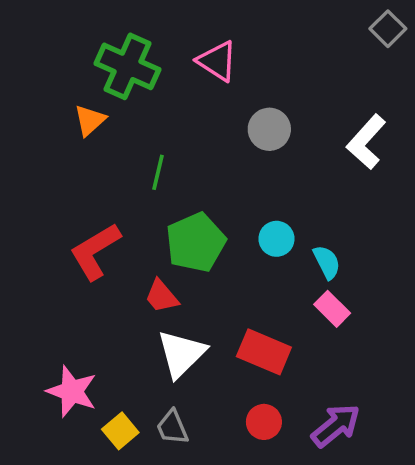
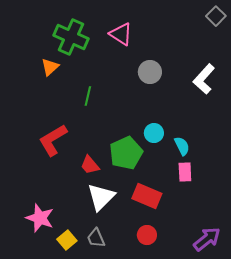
green pentagon: (196, 242) -> (126, 153), moved
pink rectangle: (332, 309) -> (185, 172), turned 42
purple arrow: (336, 426) -> (207, 239), moved

